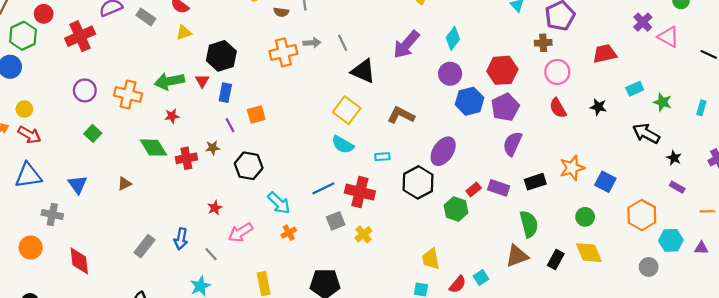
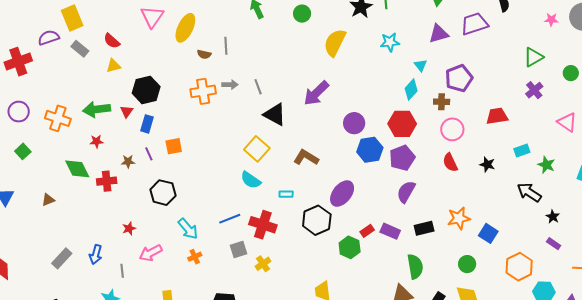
pink triangle: (669, 37) -> (567, 122), moved
cyan diamond: (453, 38) -> (411, 90), moved
brown star: (213, 148) -> (128, 161), moved
gray line: (211, 254) -> (122, 271), turned 32

